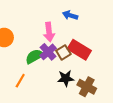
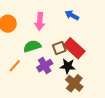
pink arrow: (49, 32) -> (40, 21), moved
purple cross: (48, 52) -> (45, 66), moved
black star: (66, 78) -> (68, 66), moved

